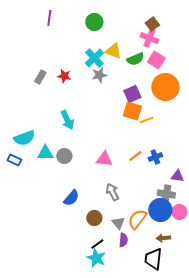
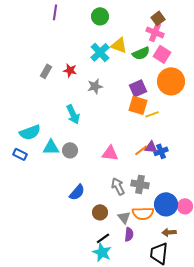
gray star: (99, 75) -> (95, 86), moved
purple triangle: (177, 176) -> (151, 147), moved
gray cross: (166, 194) -> (140, 184), moved
orange semicircle: (137, 219) -> (143, 213), turned -130

